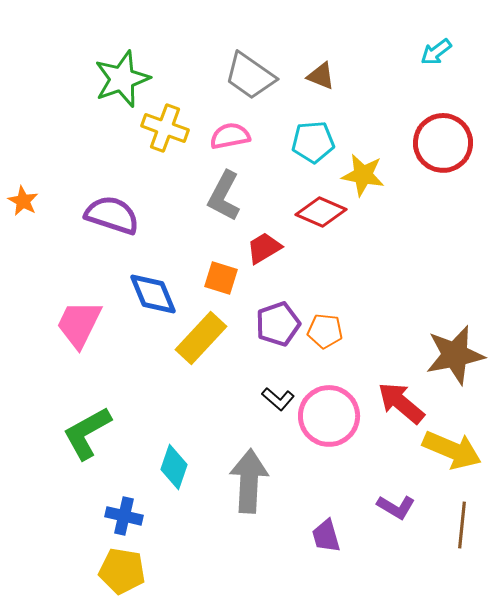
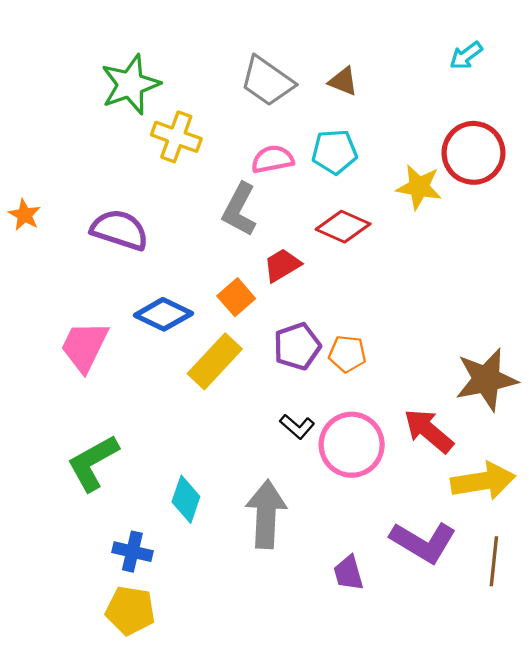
pink semicircle: (230, 136) -> (273, 159), moved
yellow star: (363, 175) -> (419, 187), moved
orange square: (221, 278) -> (236, 297), turned 32
blue diamond: (153, 294) -> (163, 314), turned -42
yellow arrow: (452, 450) -> (483, 481), turned -32
purple L-shape: (396, 507) -> (423, 542), size x1.6

